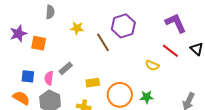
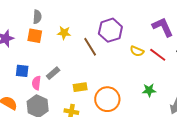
orange square: (39, 43) -> (35, 36), moved
yellow semicircle: (152, 65) -> (137, 51), moved
blue square: (28, 76) -> (22, 71), moved
green star: (147, 97) -> (149, 90), moved

